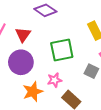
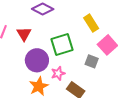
purple circle: (21, 62) -> (37, 60), moved

